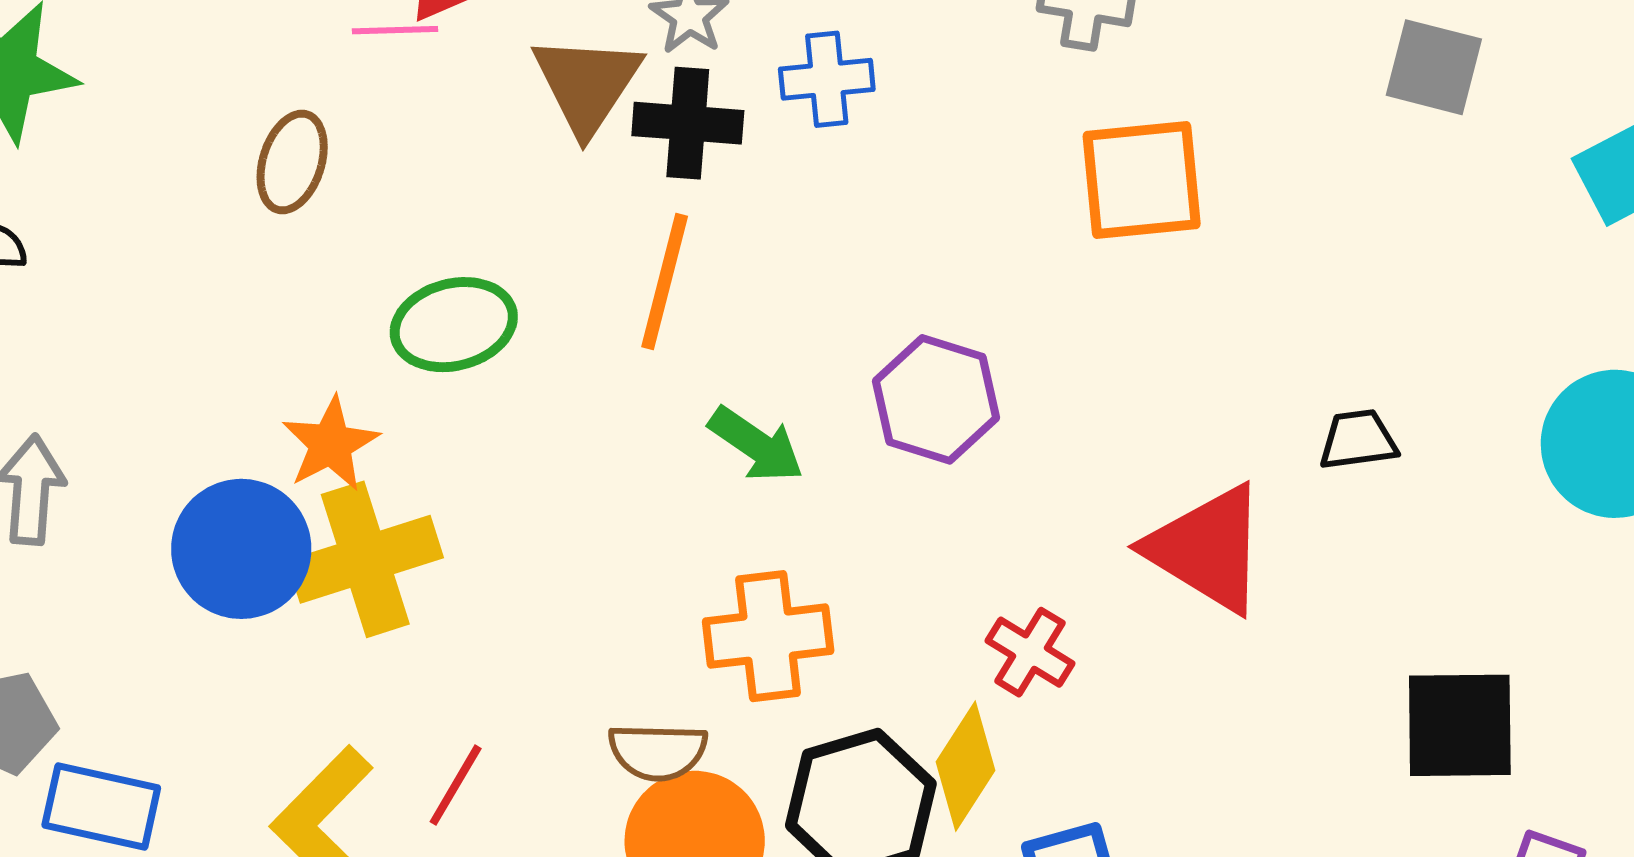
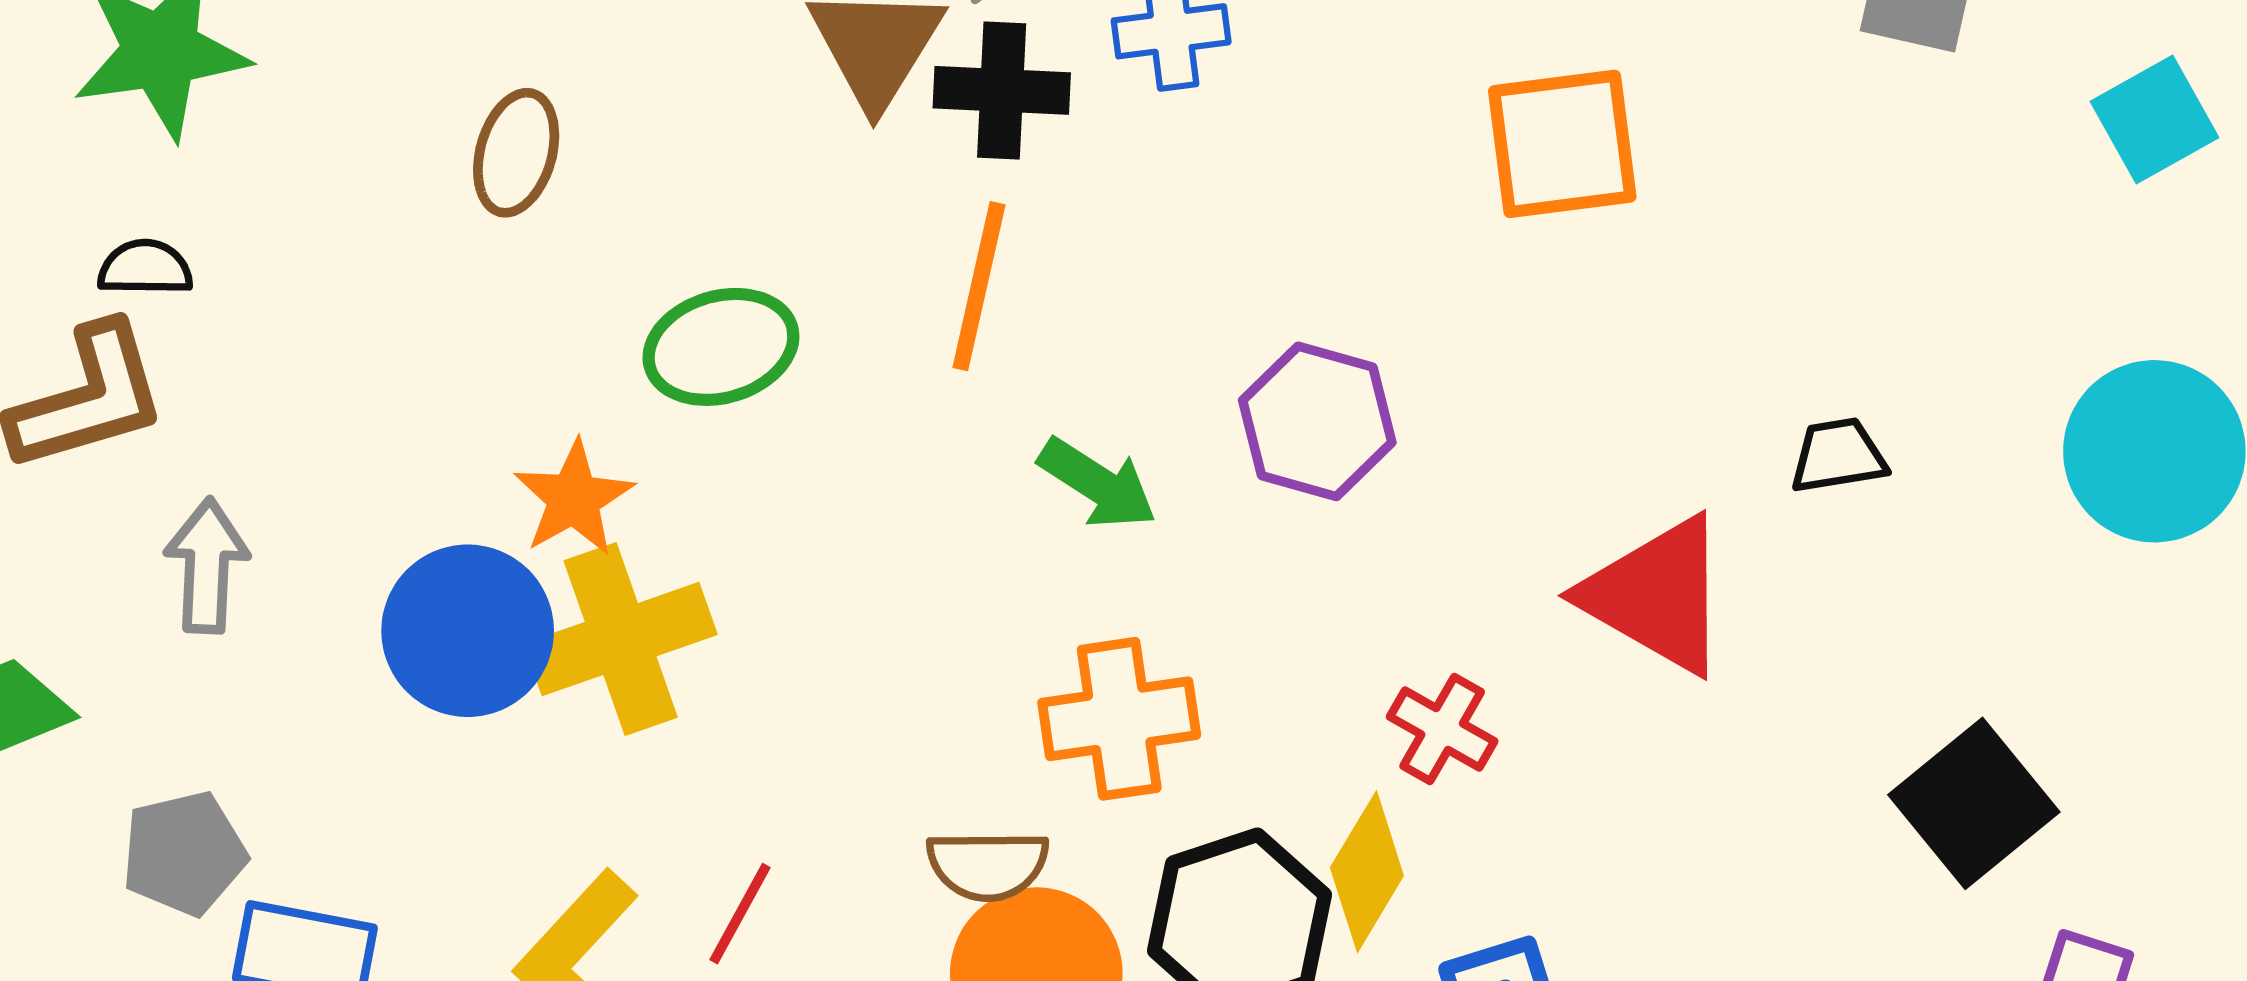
black square: (1460, 725) -> (1974, 803), turned -37

